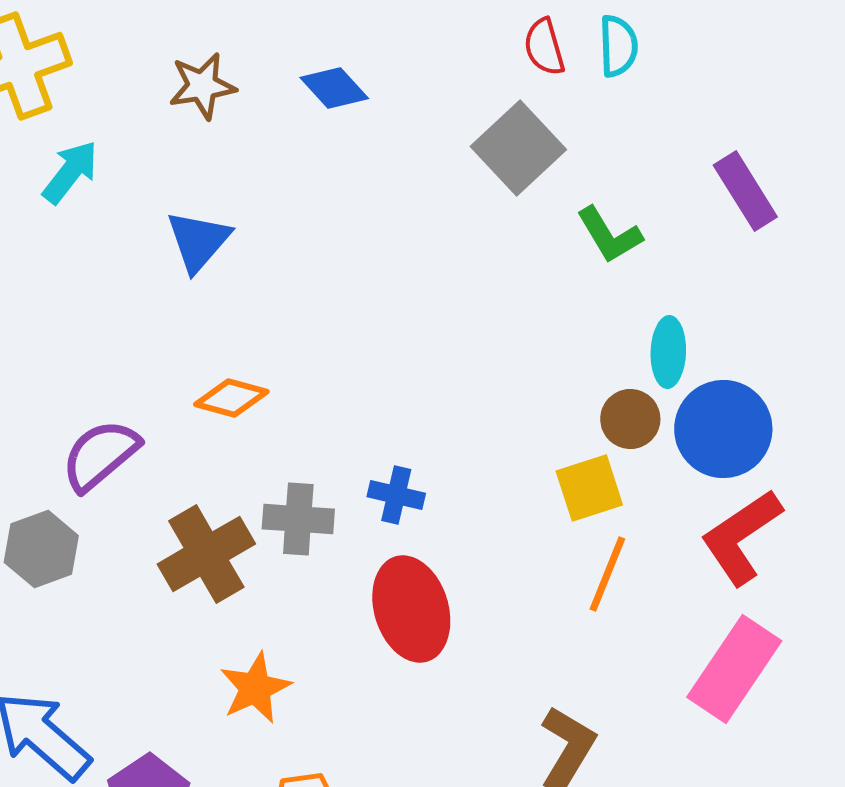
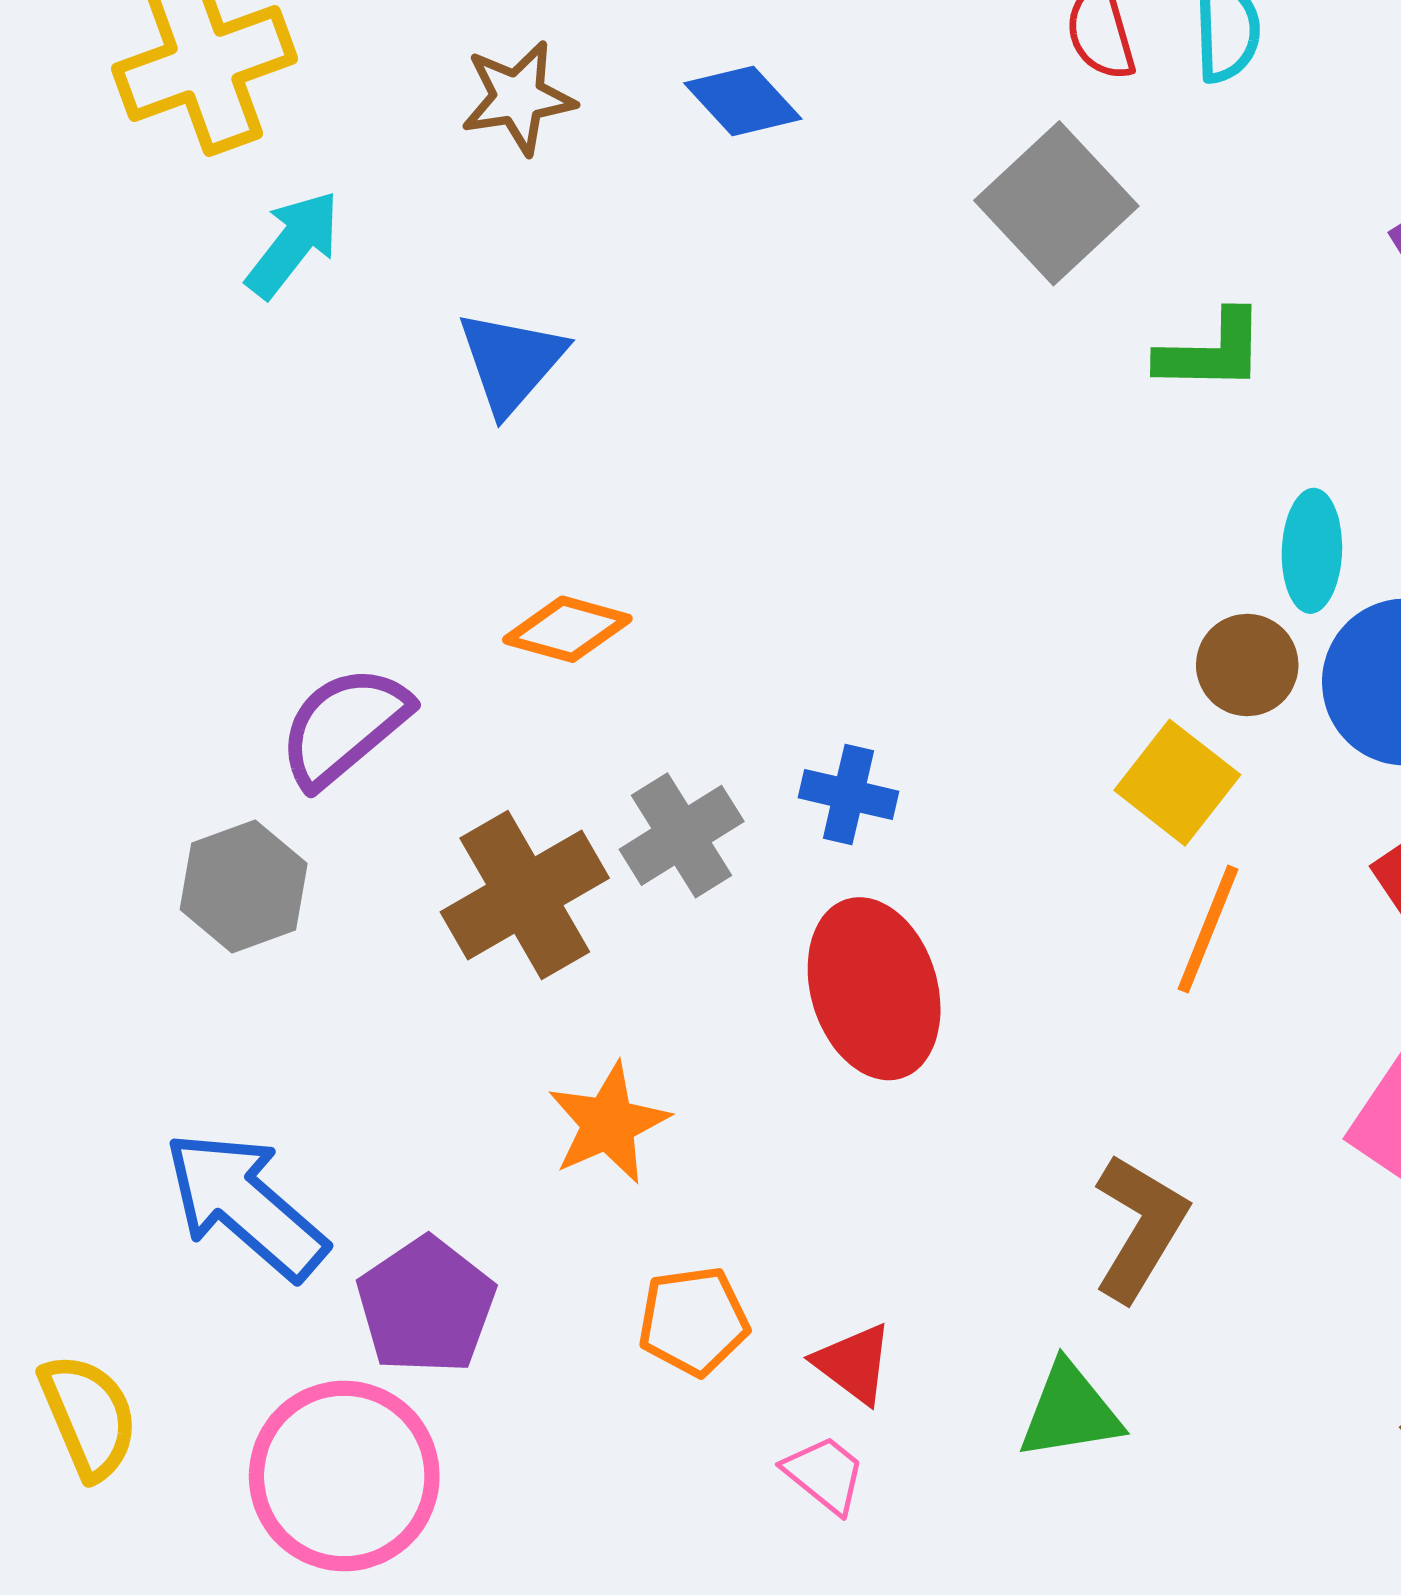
green L-shape: (609, 235) -> (1211, 351), turned -58
yellow square: (589, 488) -> (1177, 783), turned -34
gray cross: (298, 519) -> (682, 835), turned -36

